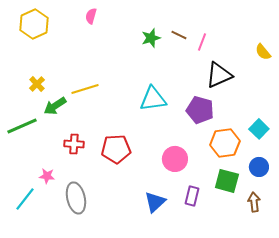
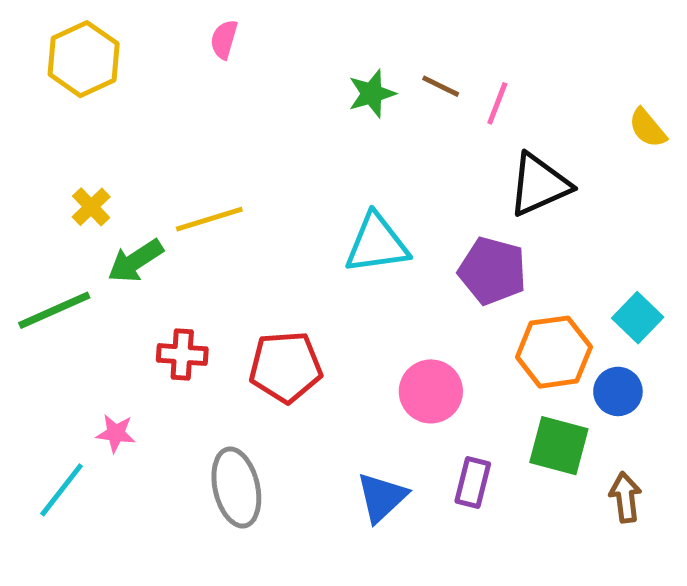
blue circle: (259, 167) -> (618, 391), moved
gray ellipse: (76, 198) -> (236, 487), moved

